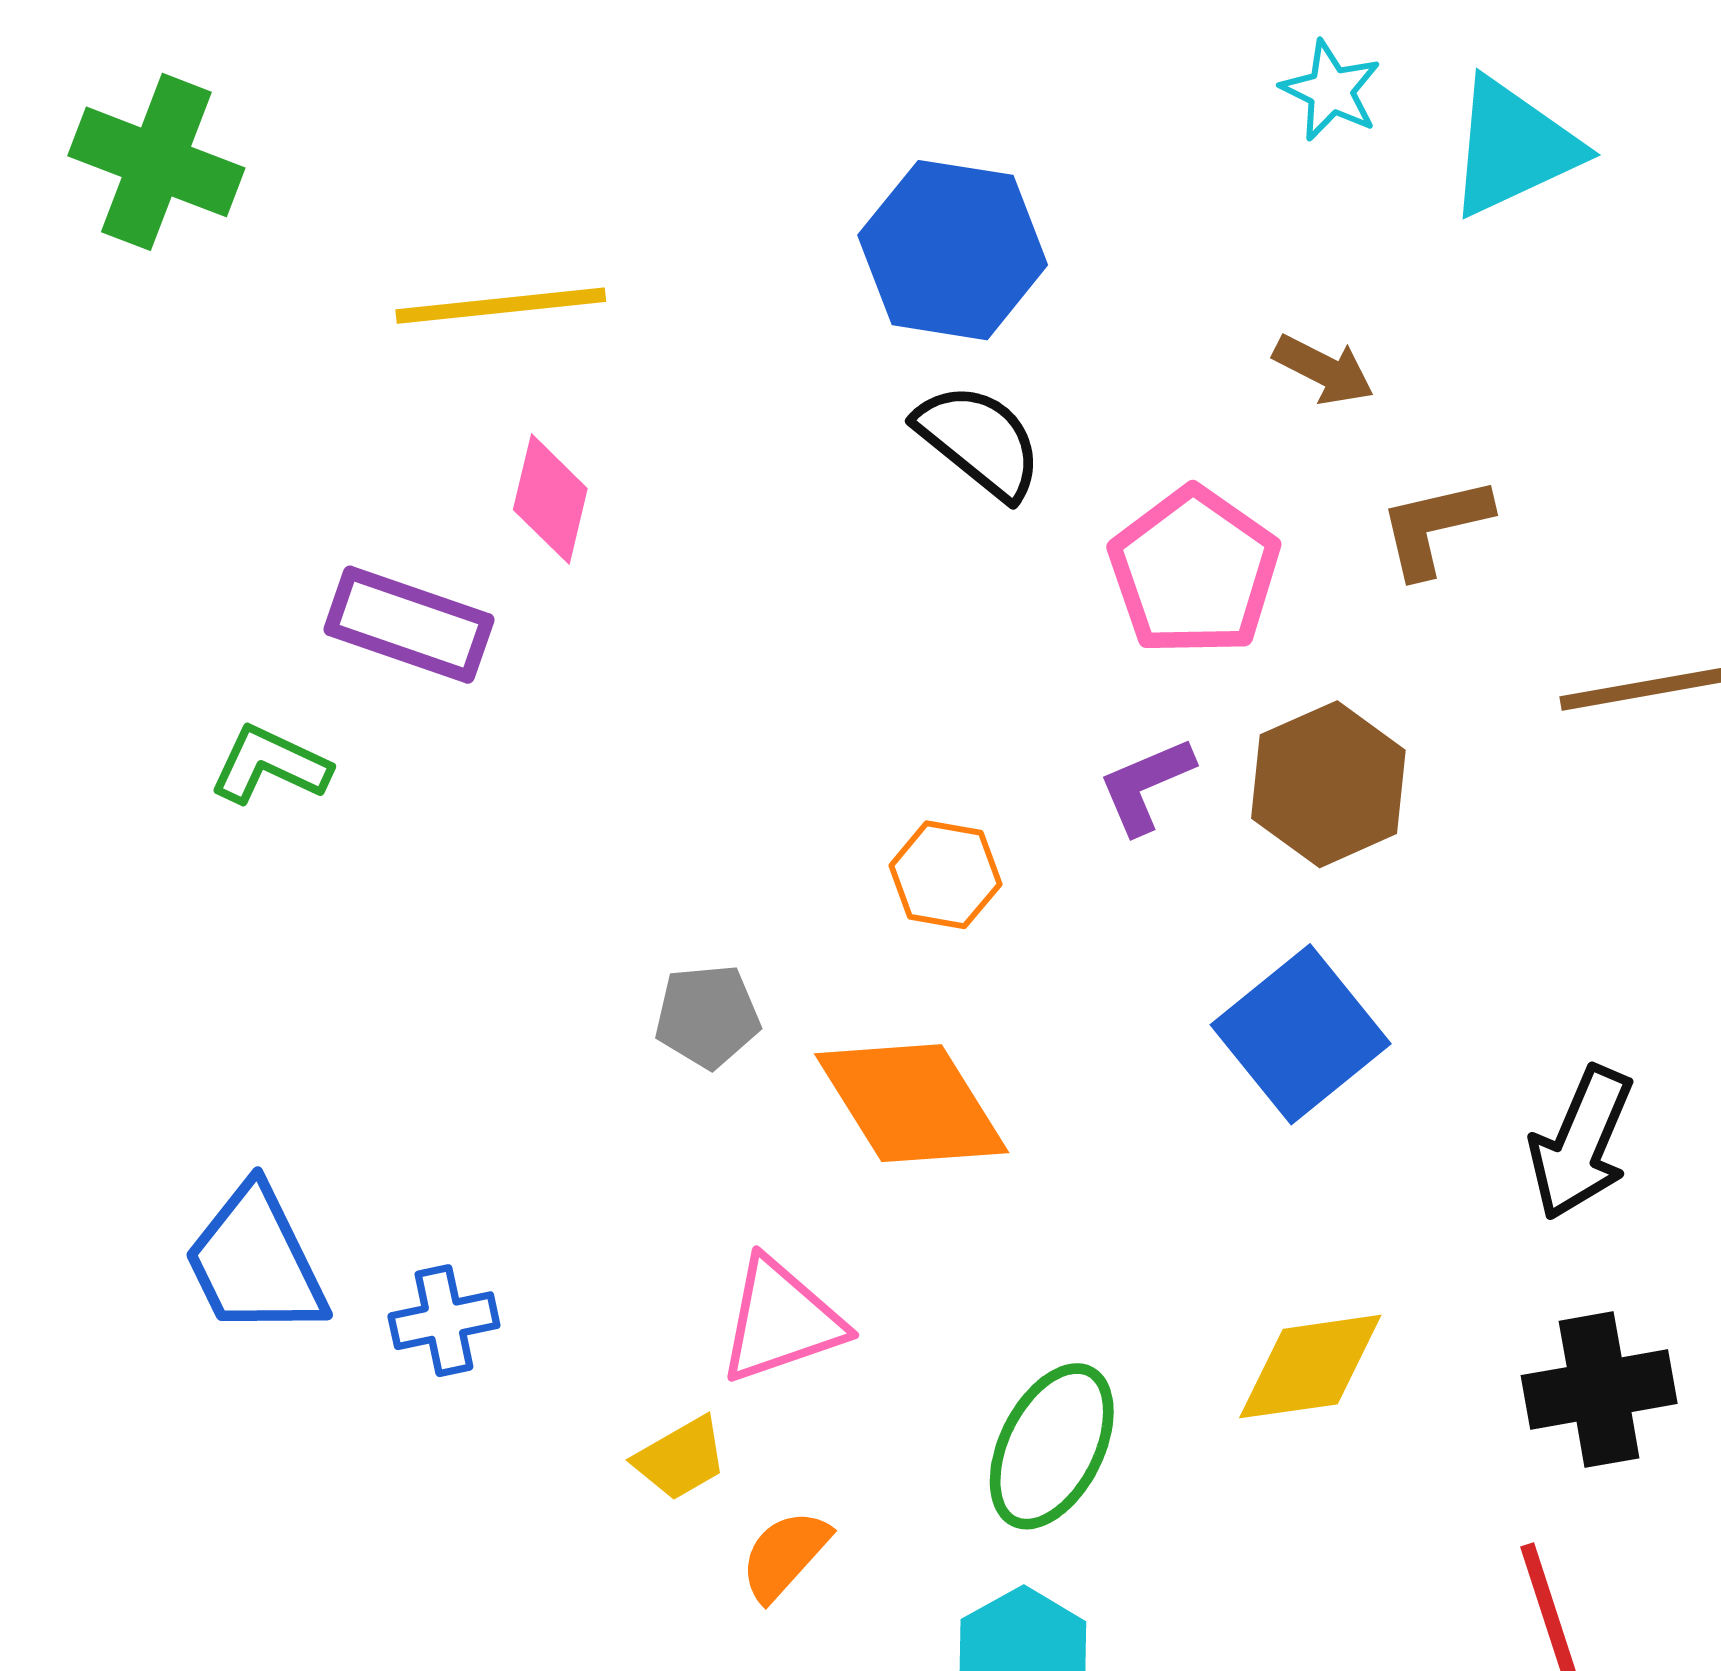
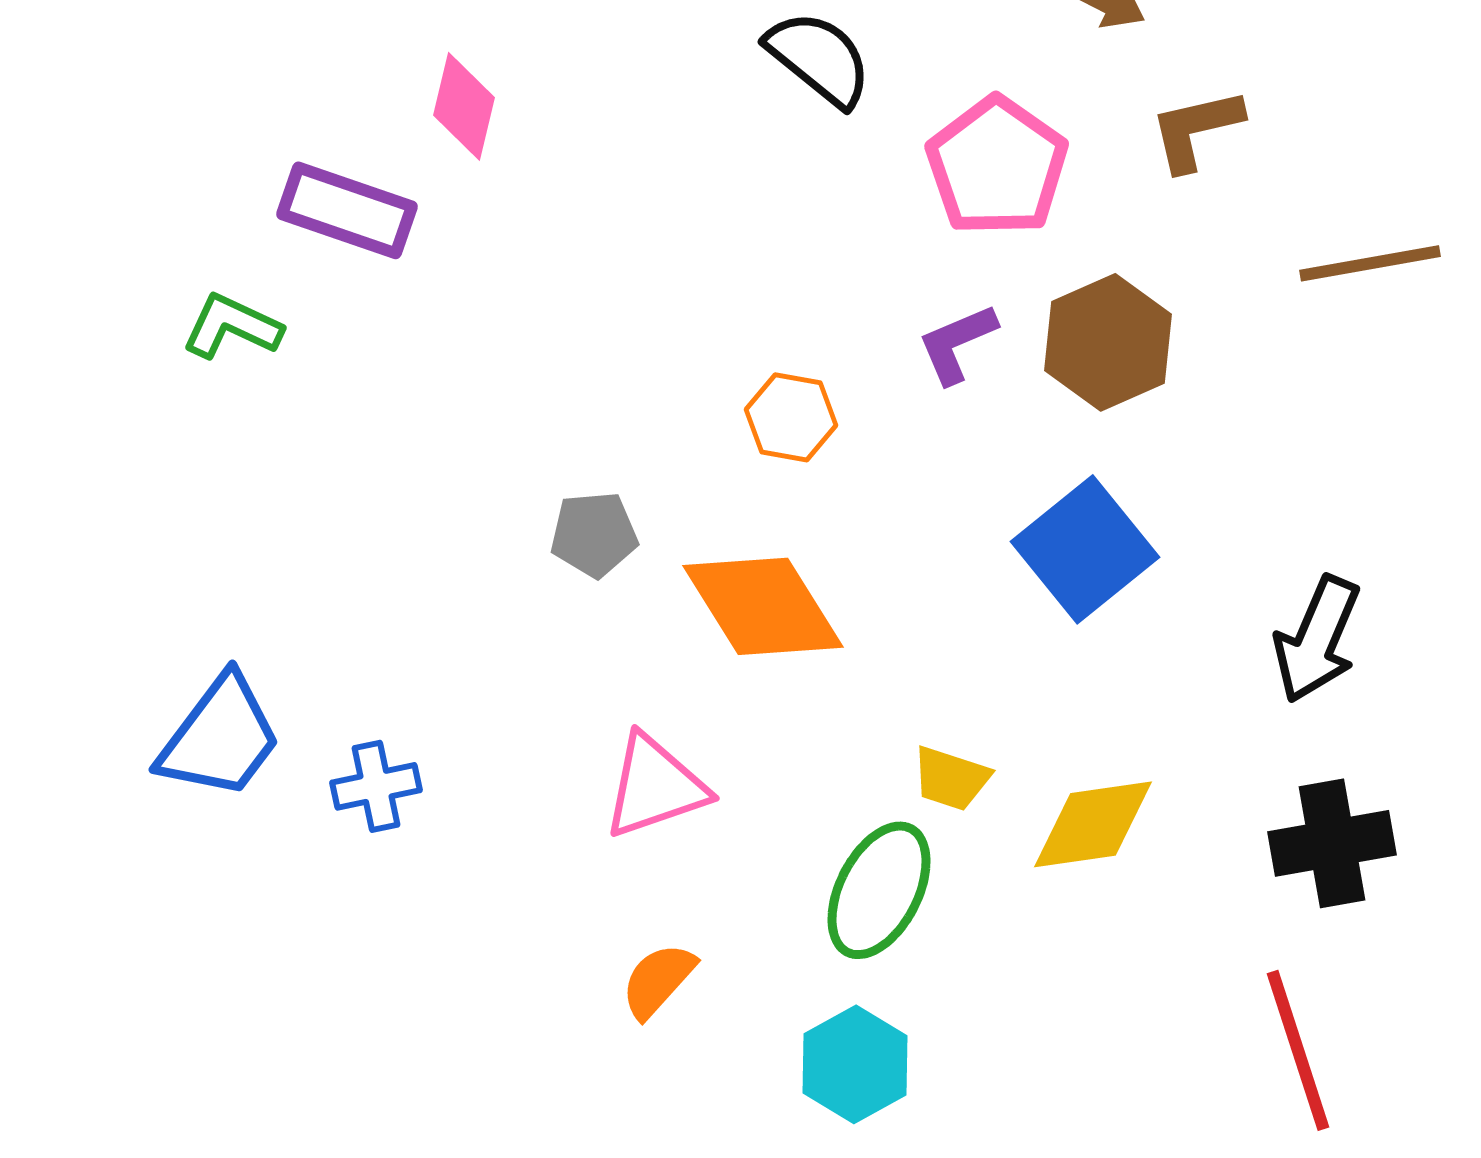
blue trapezoid: (255, 1261) -> (220, 737), turned -117
yellow trapezoid: (681, 1458) -> (951, 778), moved, turned 48

